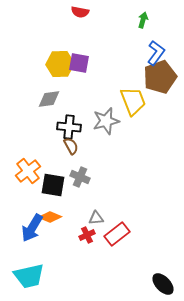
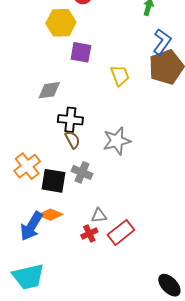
yellow hexagon: (60, 64) -> (61, 23), moved
yellow trapezoid: (133, 101) -> (120, 75), moved, size x0.7
gray star: (106, 121) -> (117, 141), moved

